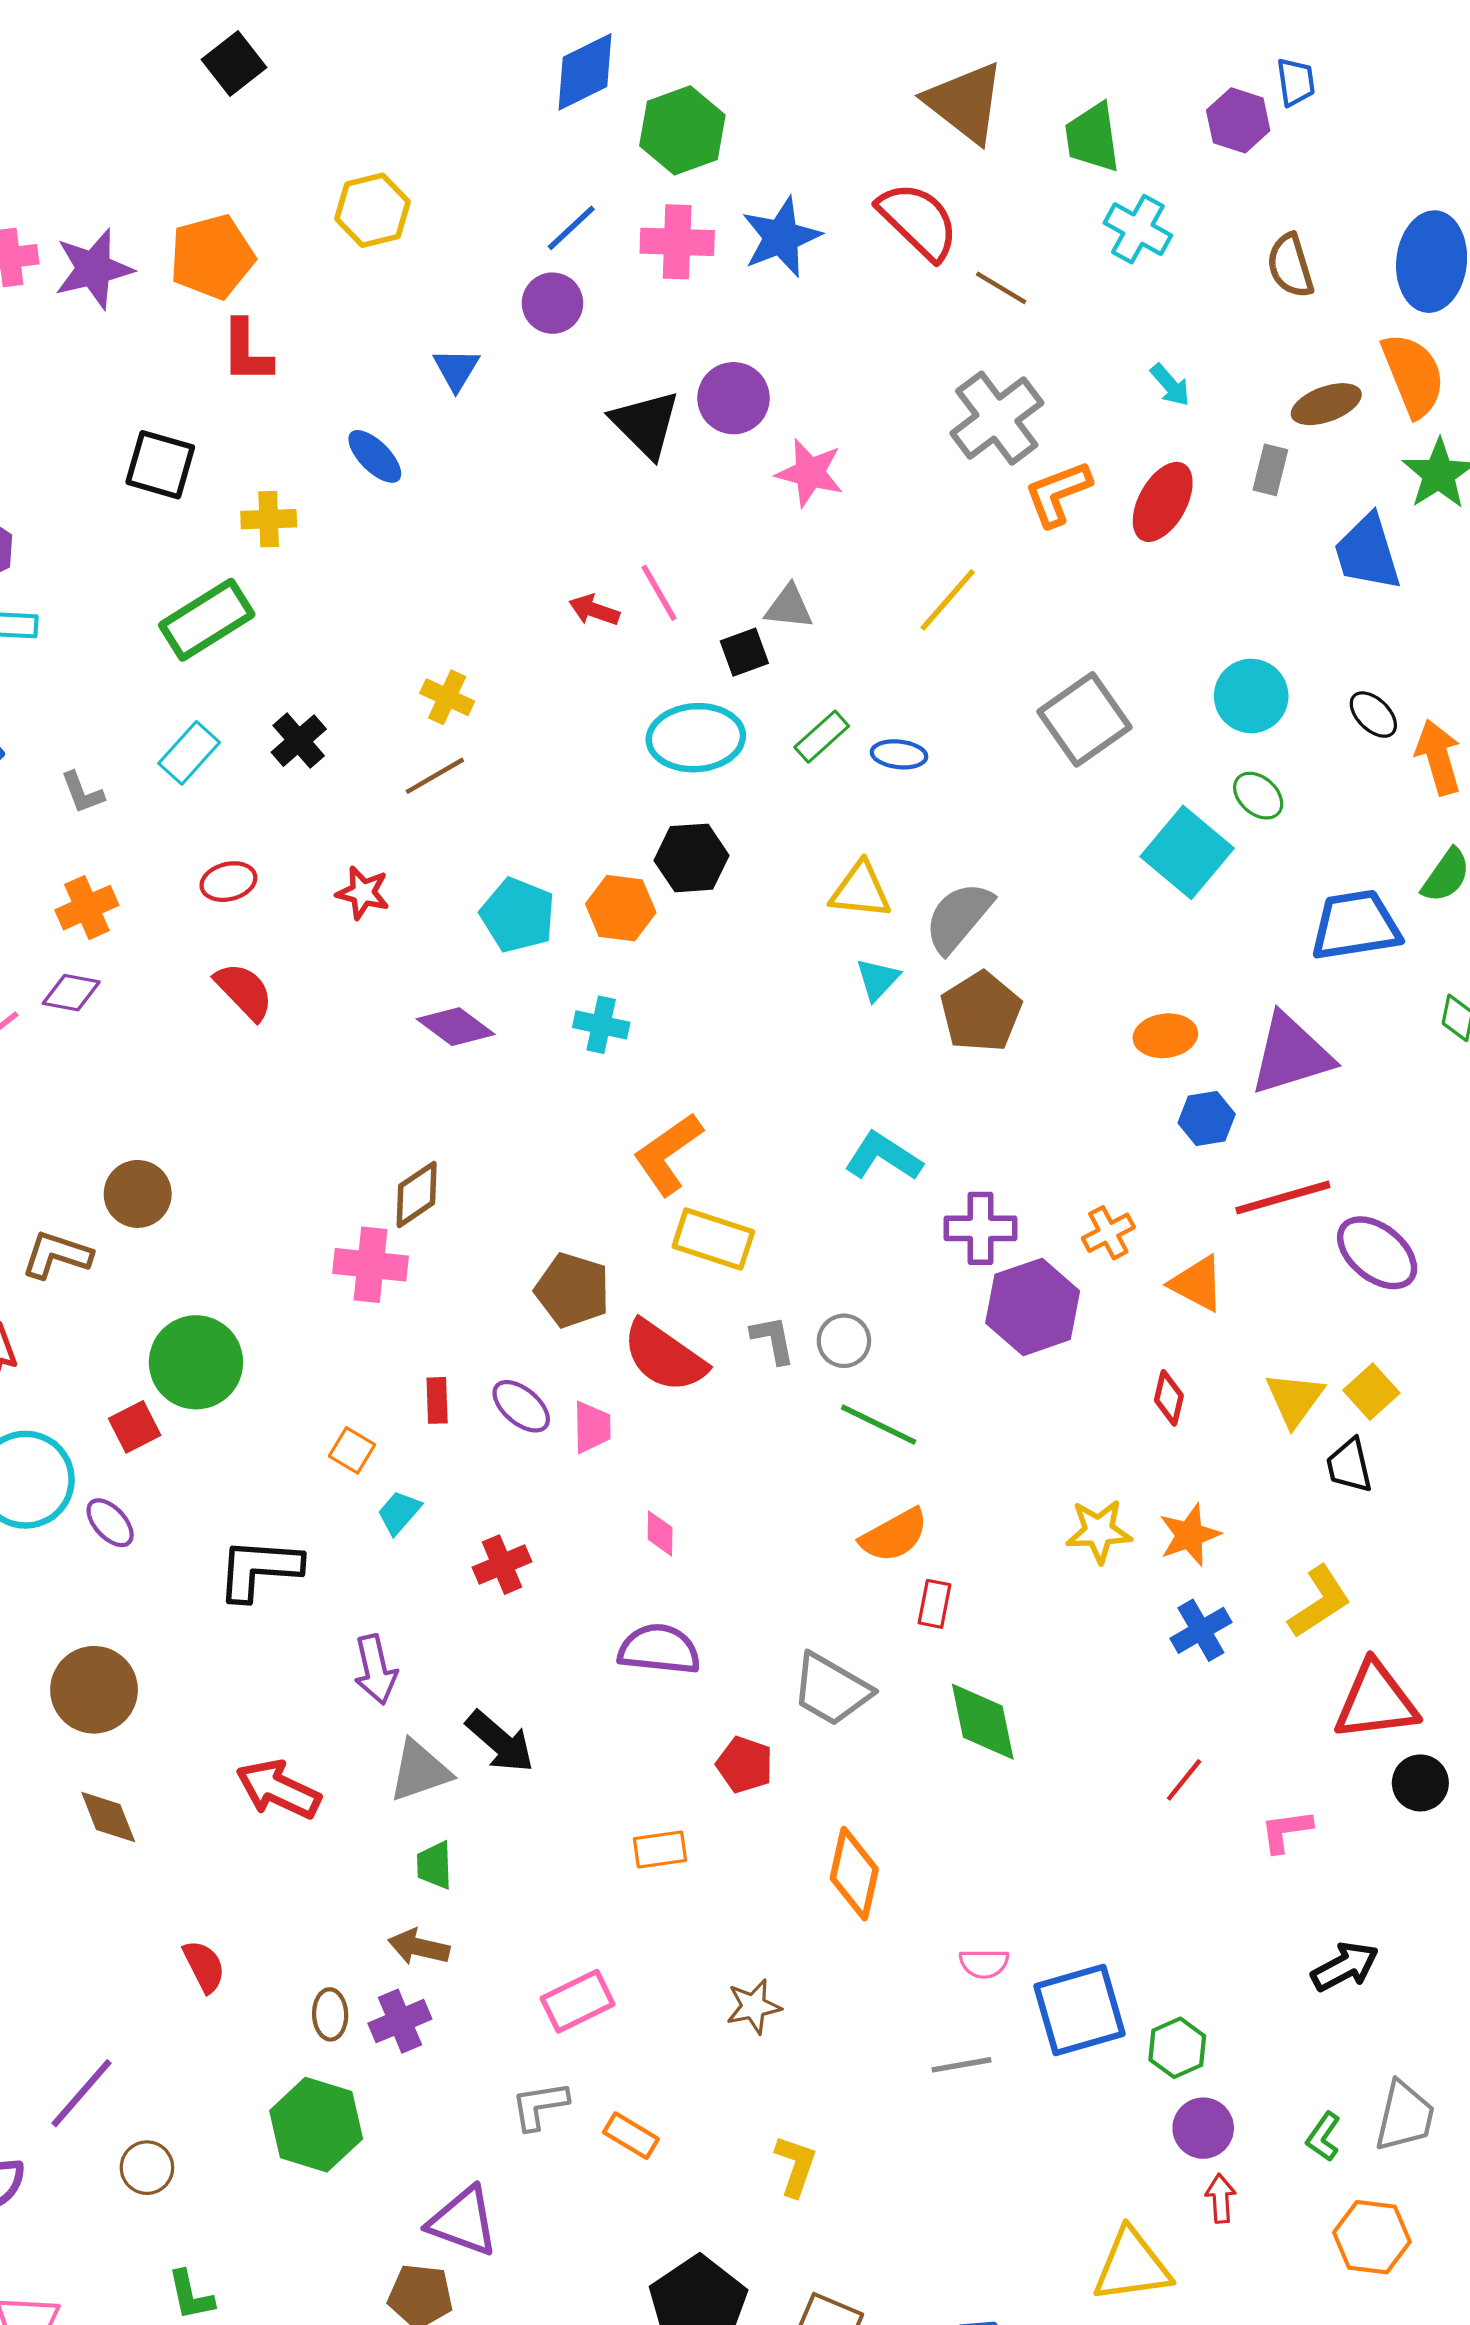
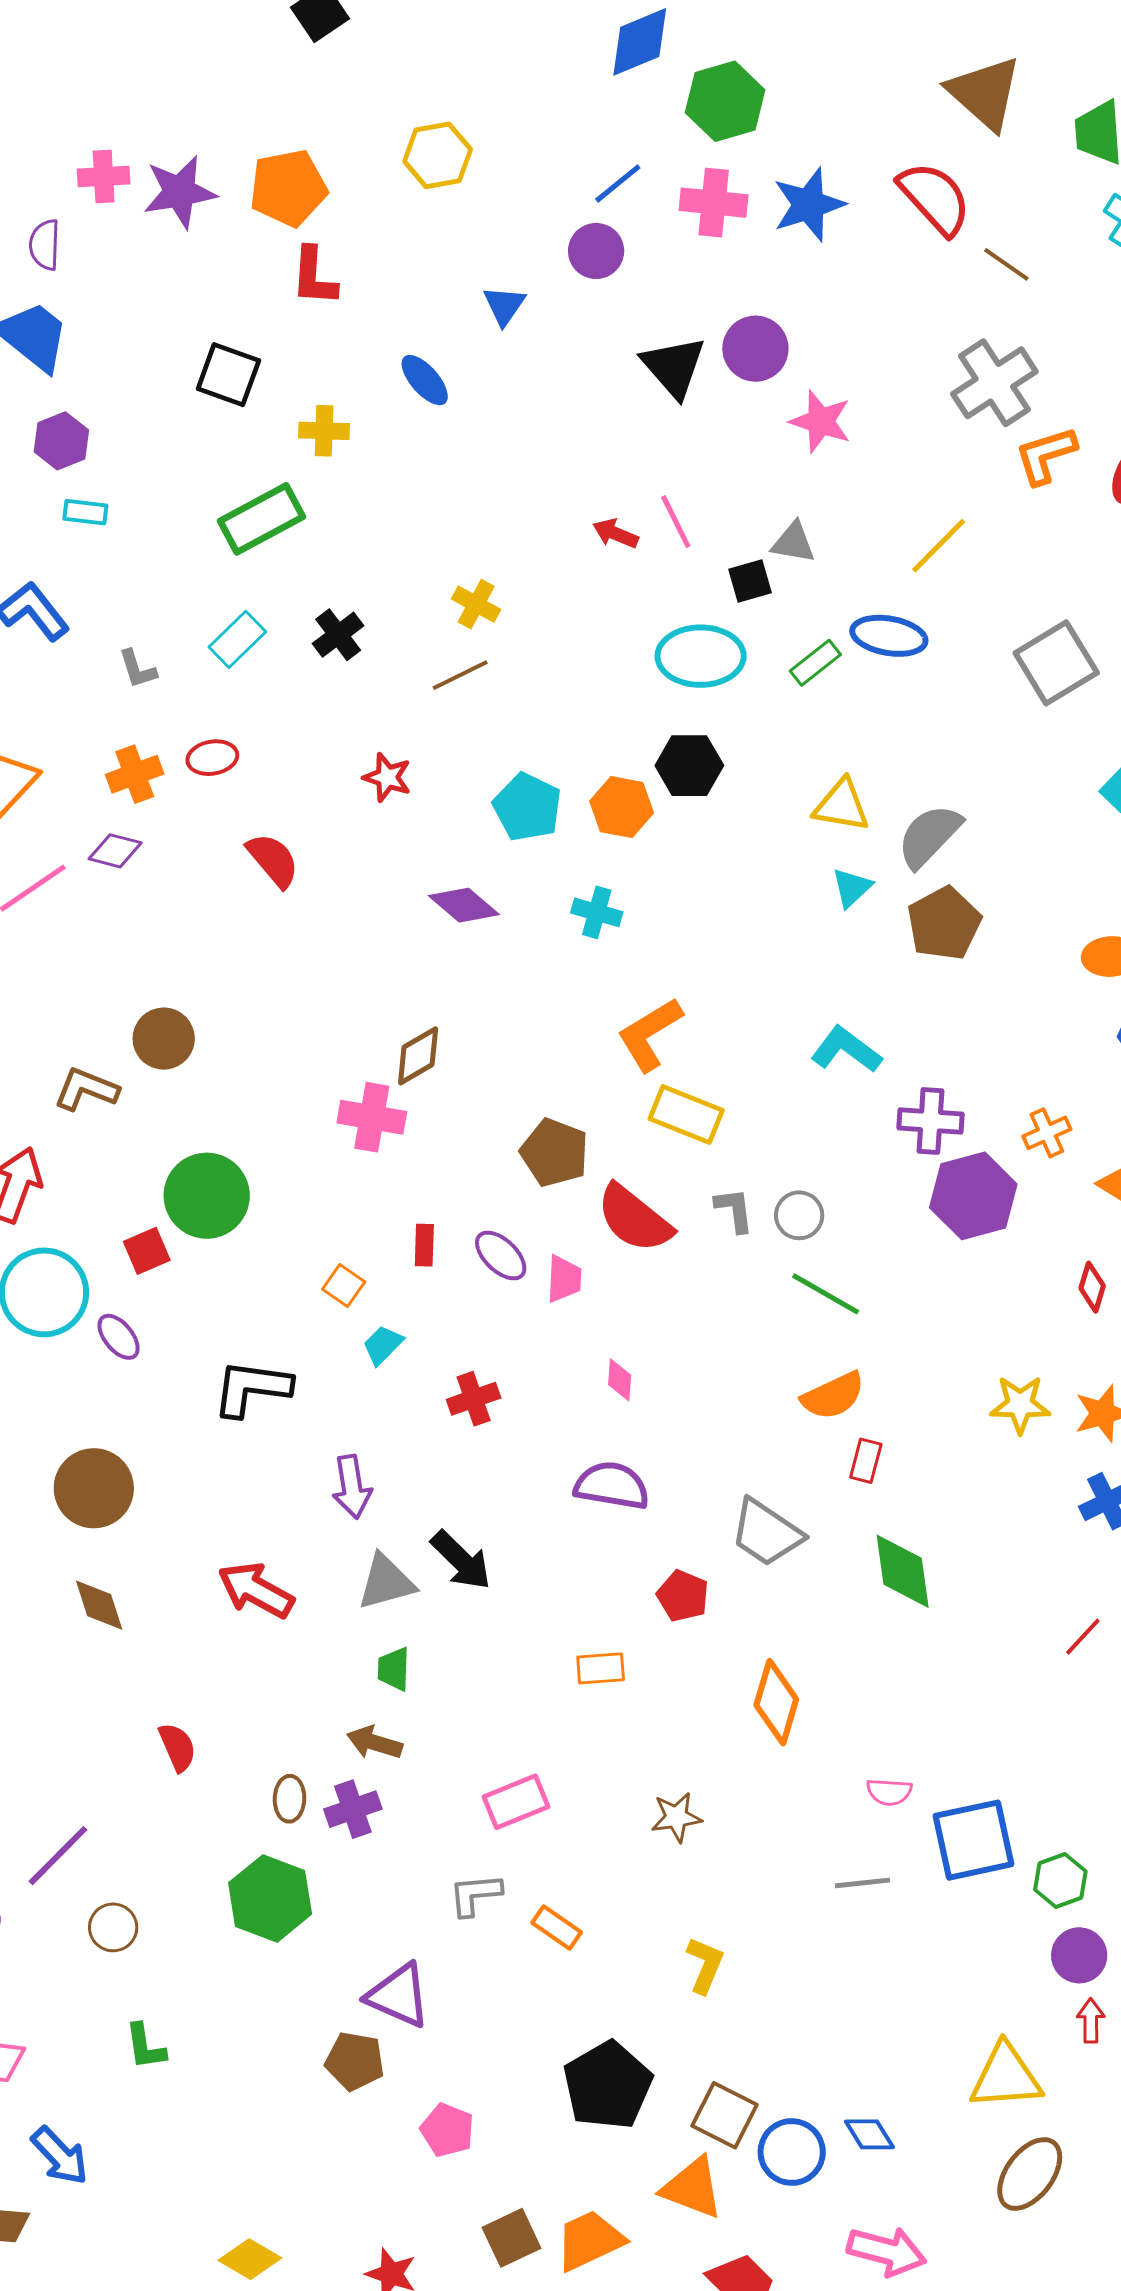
blue ellipse: (899, 754) -> (889, 636), moved, size x1.5
red ellipse: (228, 882) -> (212, 758), moved

